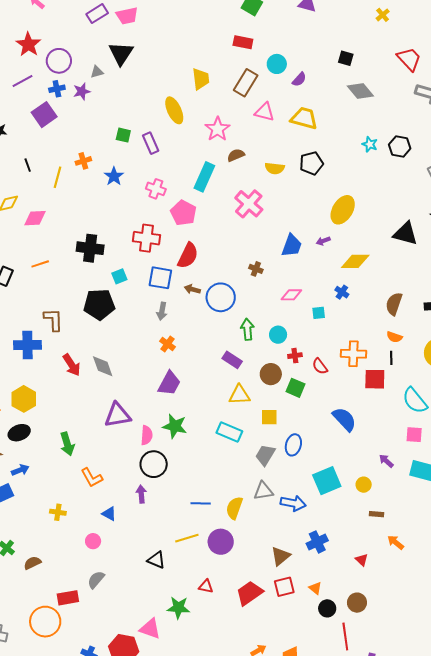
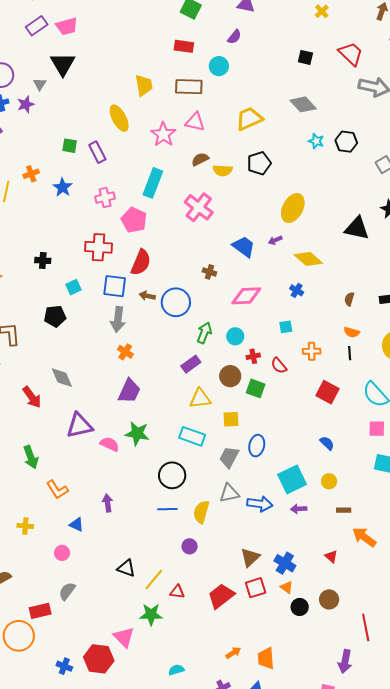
black square: (346, 58) -> (305, 57), moved
gray triangle: (97, 72) -> (40, 84), turned -40
purple semicircle: (299, 79) -> (234, 37), moved
brown rectangle: (246, 83) -> (189, 87), turned 64
gray diamond: (360, 91) -> (303, 104), moved
pink triangle: (265, 112) -> (195, 122), moved
yellow trapezoid: (304, 118) -> (249, 119), turned -36
brown semicircle: (236, 155) -> (200, 159), moved
pink cross: (156, 189) -> (105, 198), turned -30
blue trapezoid: (292, 246) -> (244, 247), turned -70
black cross: (90, 248) -> (43, 260), size x0.6
yellow diamond: (355, 261) -> (308, 259), turned 44
pink diamond: (291, 295) -> (246, 296), size x1.4
black pentagon: (99, 304) -> (55, 316), size x0.7
brown semicircle: (394, 304) -> (349, 299), size x0.6
gray arrow: (162, 311) -> (118, 319), size x1.4
cyan square: (319, 313) -> (286, 327), moved
green arrow: (247, 329) -> (204, 333), turned 30
orange cross: (353, 354) -> (312, 351), size x0.7
purple rectangle: (232, 360) -> (191, 364), turned -66
red arrow: (72, 365) -> (32, 397), moved
red square: (375, 379) -> (328, 392), moved, turned 30
blue semicircle: (344, 419) -> (327, 443), moved, size x0.6
pink semicircle: (147, 435) -> (110, 444), turned -66
purple arrow: (386, 461) -> (299, 509), moved, turned -42
black circle: (154, 464) -> (172, 475), moved
yellow line: (187, 538) -> (154, 580), moved, turned -30
purple circle: (221, 542) -> (190, 546), size x0.6
blue cross: (317, 542) -> (285, 563), moved, turned -30
orange arrow: (396, 542) -> (364, 537), size x1.4
pink triangle: (150, 629) -> (124, 637), turned 30
red line: (345, 637) -> (366, 627), moved

